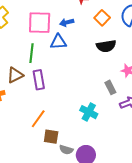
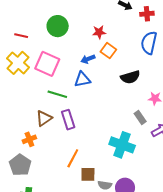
orange square: (102, 18) -> (108, 51), moved
pink square: (40, 23) -> (47, 64), moved, turned 30
green line: (32, 53) -> (57, 94), turned -72
cyan cross: (89, 112) -> (122, 145), size x1.4

